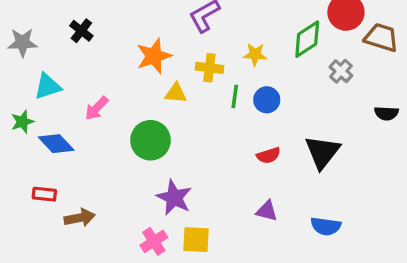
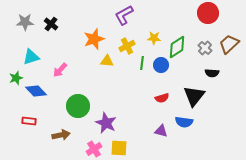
brown trapezoid: (381, 37) -> (229, 44), moved, turned -60
green diamond: (307, 39) -> (177, 47), moved
gray star: (22, 43) -> (25, 22), moved
yellow cross: (209, 68) -> (127, 46), turned -35
black semicircle: (386, 113) -> (212, 73), moved
green circle: (150, 140) -> (78, 106), moved
brown arrow: (80, 218) -> (61, 135), moved
blue semicircle: (326, 226) -> (184, 122), moved

